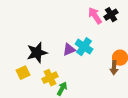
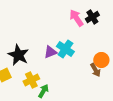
black star: (37, 53) -> (18, 55), turned -30
brown arrow: (114, 68) -> (95, 70), turned -32

